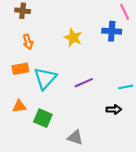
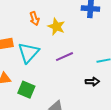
yellow star: (73, 38) -> (56, 27), moved
orange arrow: (28, 42) -> (34, 19), moved

